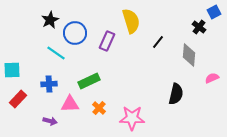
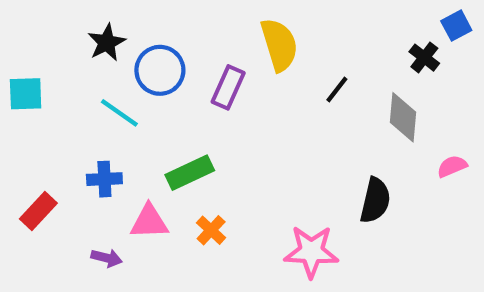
cyan square: (12, 70) -> (26, 94), moved
pink star: (132, 118) -> (311, 252), moved

